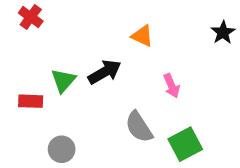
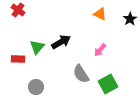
orange triangle: (142, 36) -> (100, 14), moved
pink arrow: (172, 86) -> (100, 50), turned 64

